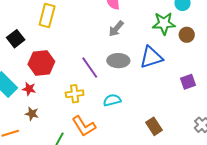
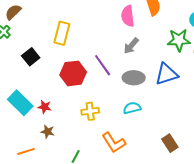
red hexagon: (41, 63) -> (73, 73), moved
purple line: (90, 68) -> (103, 65), moved
cyan semicircle: (112, 100) -> (132, 108), moved
orange L-shape: (84, 126) -> (114, 143), moved

